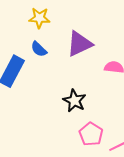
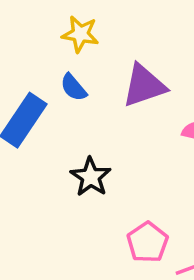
black star: (74, 101) -> (91, 177), moved

